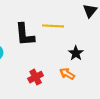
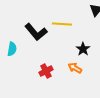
black L-shape: (25, 35) -> (36, 32), turned -35

